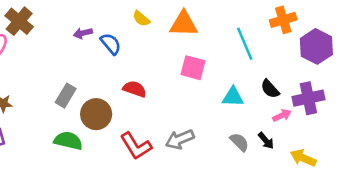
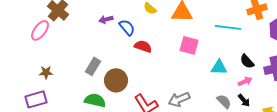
cyan line: (245, 44) -> (228, 27), turned -60
red semicircle: (135, 89) -> (143, 46), moved
pink arrow: (282, 115) -> (245, 81), moved

